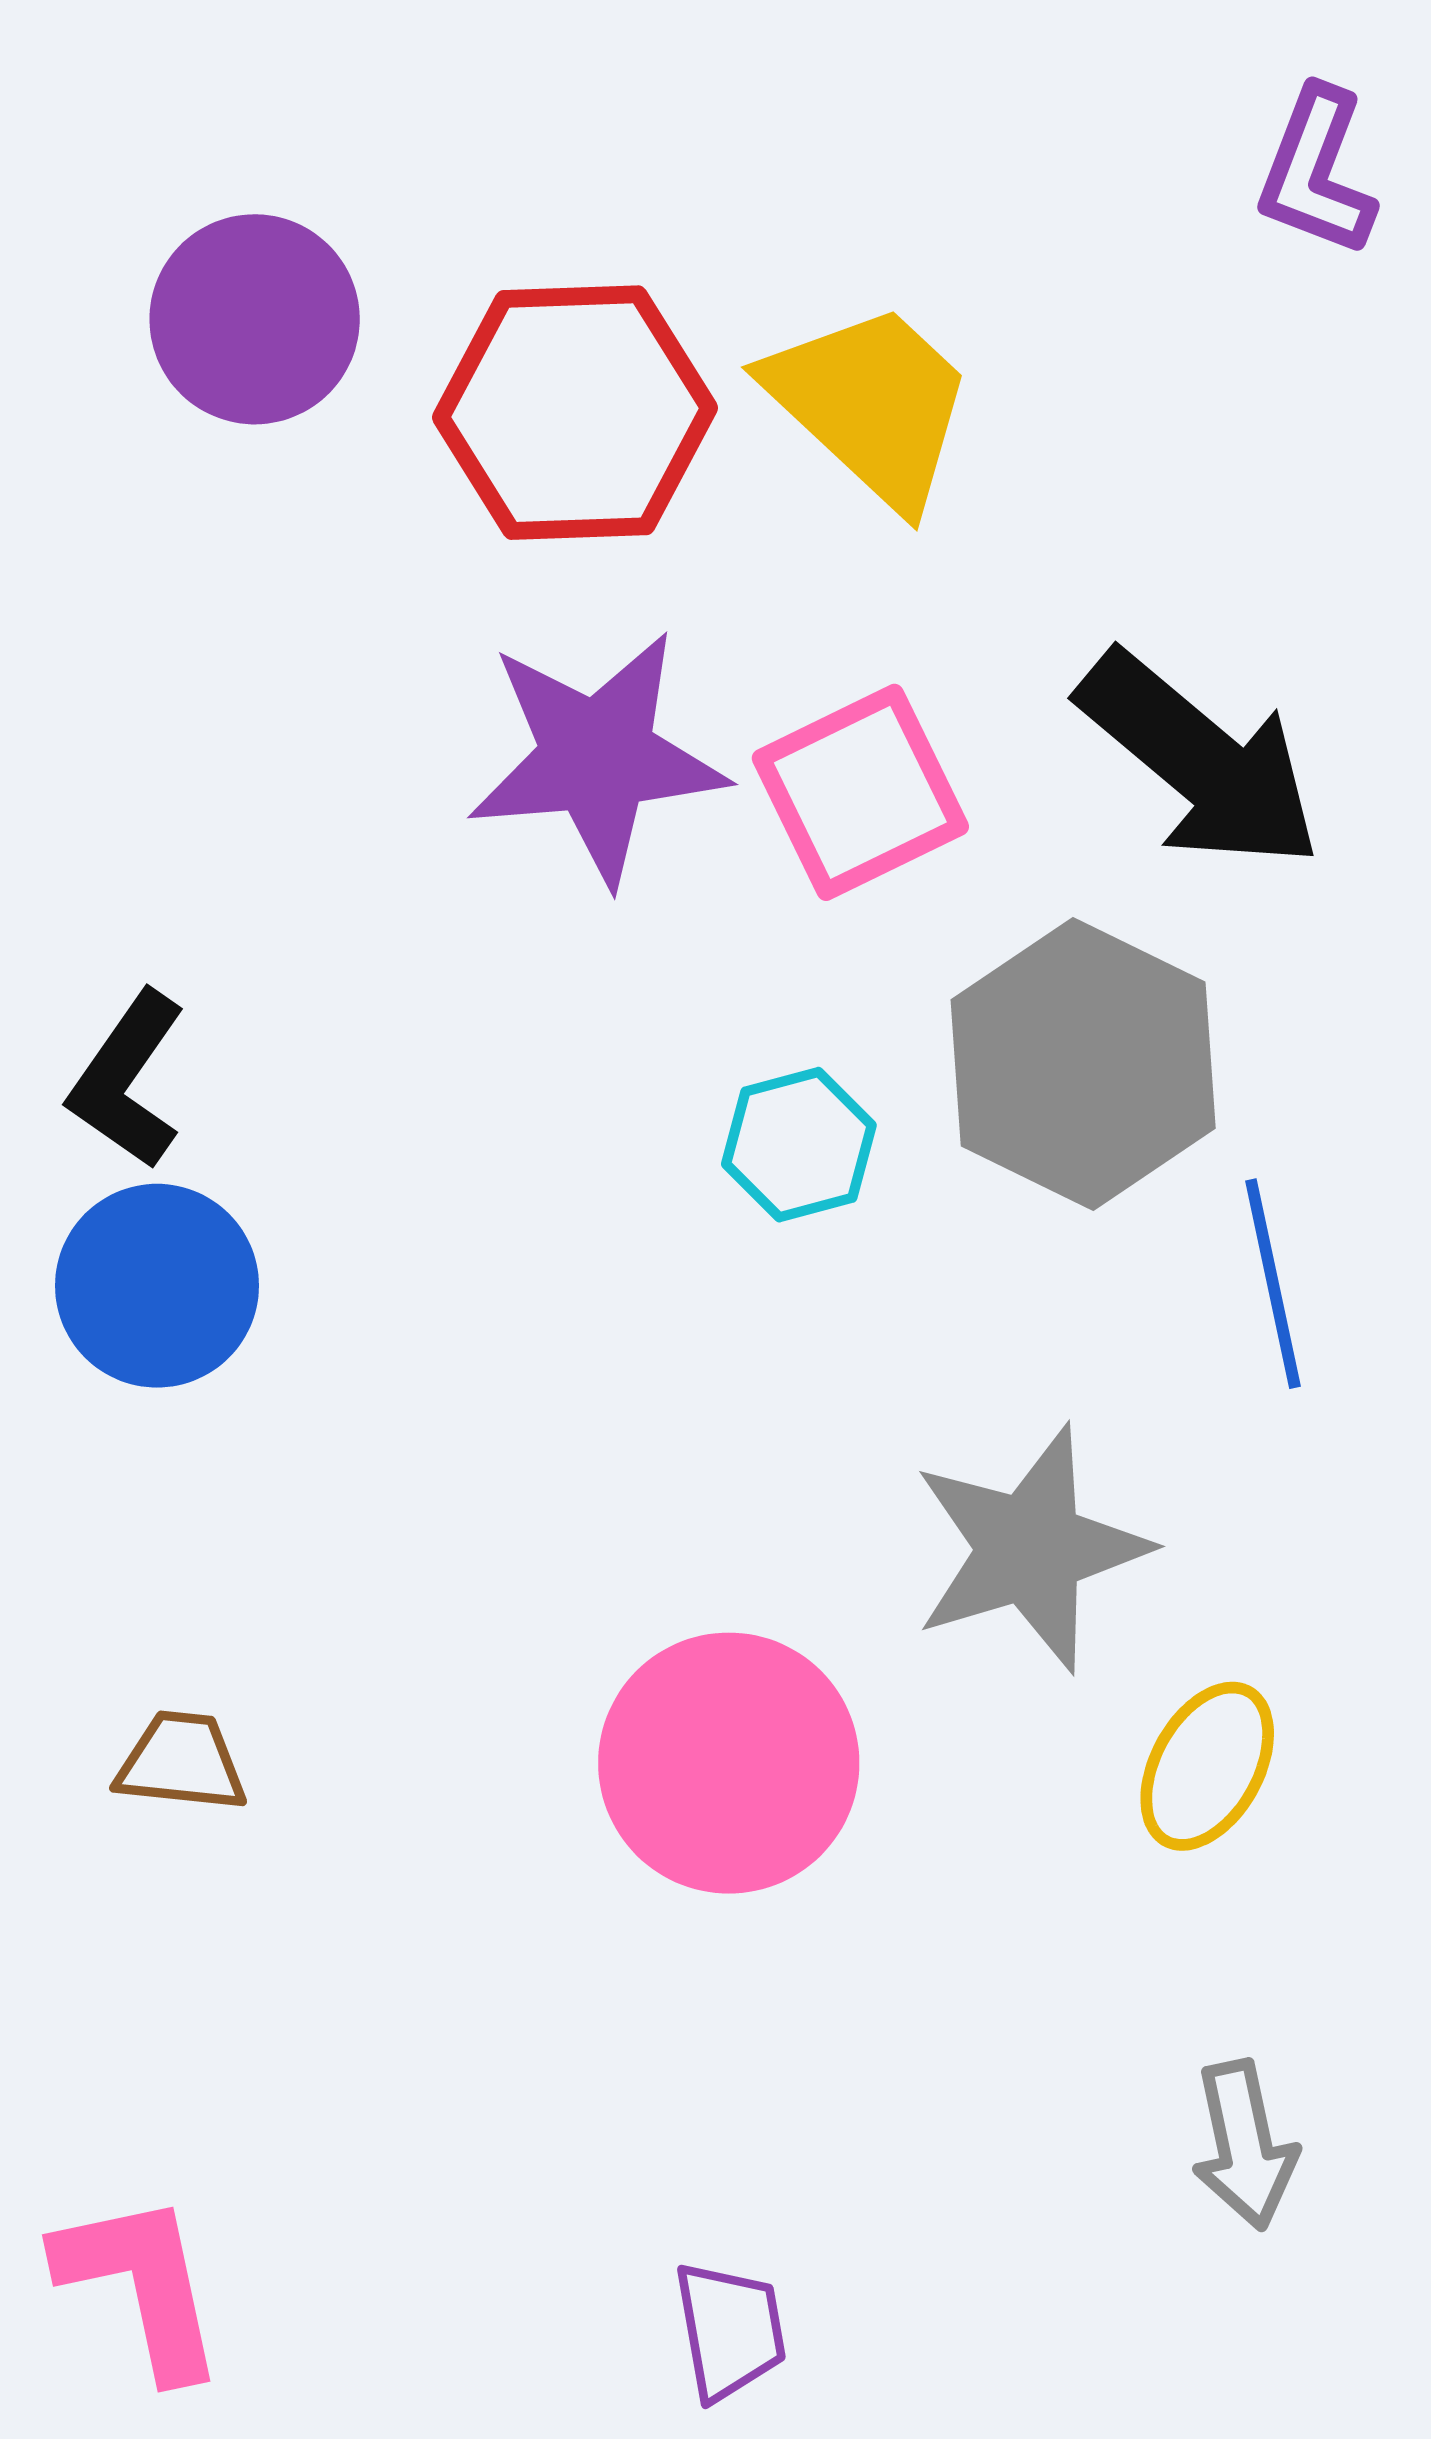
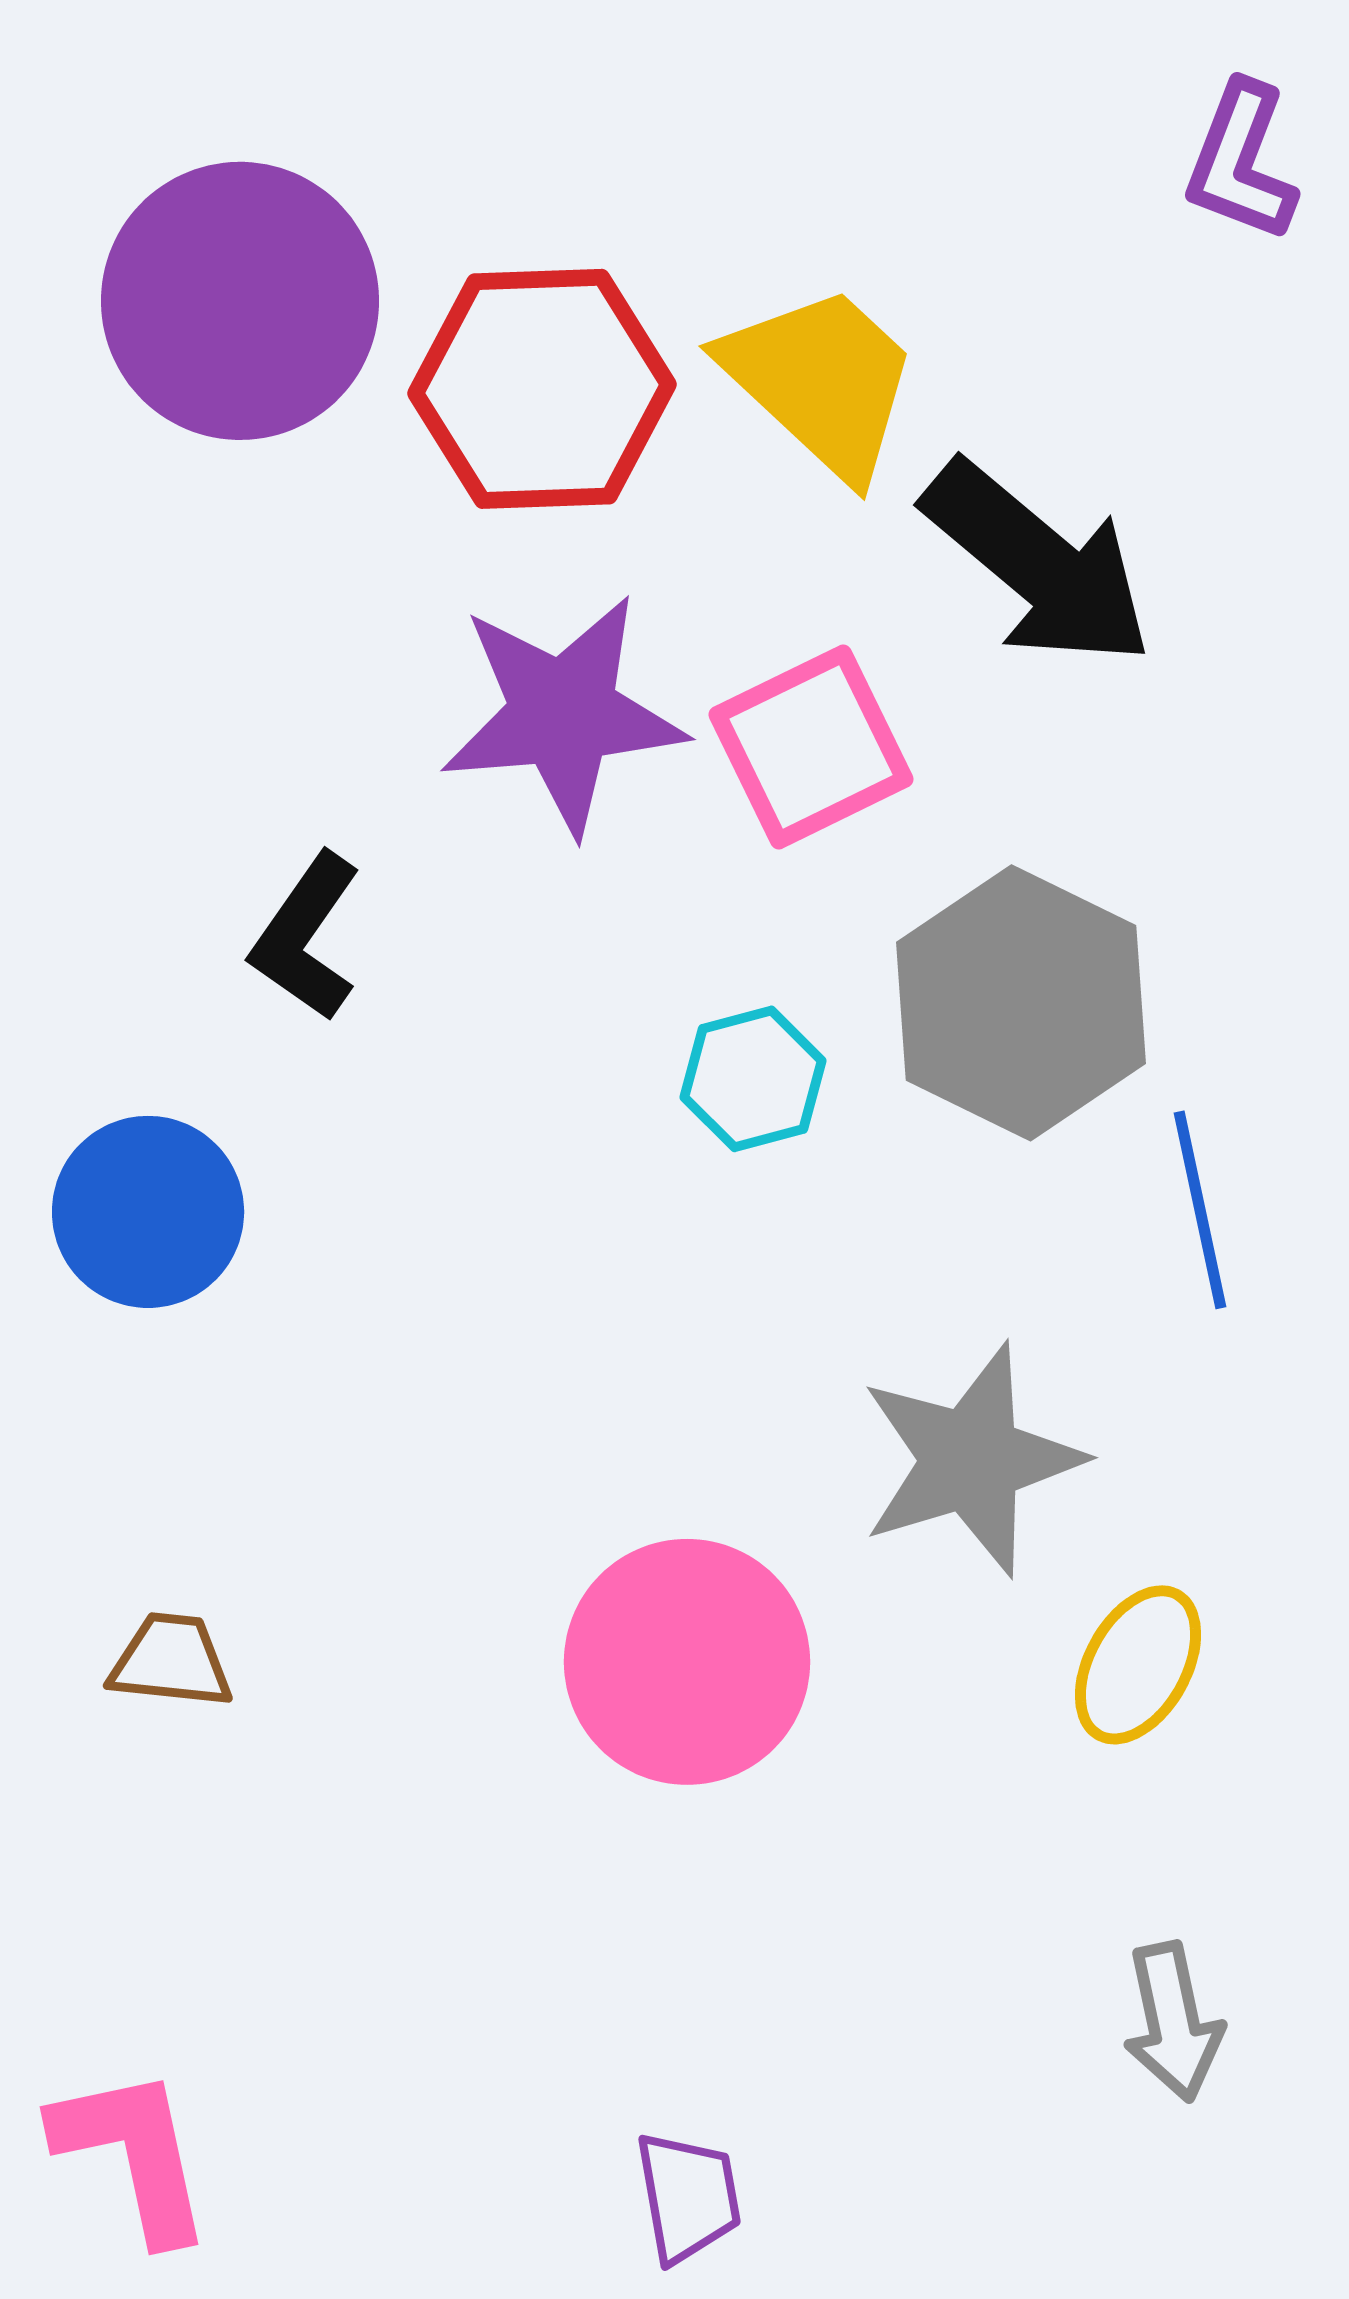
purple circle: (255, 319) -> (240, 301), size x1.4
black arrow: (1200, 761) -> (1038, 564), moved
black L-shape: (127, 1080) -> (306, 937), moved

